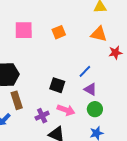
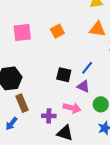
black square: (57, 85) -> (64, 75), moved
purple triangle: (90, 89) -> (83, 86), moved
purple cross: (42, 116) -> (49, 116), turned 32

